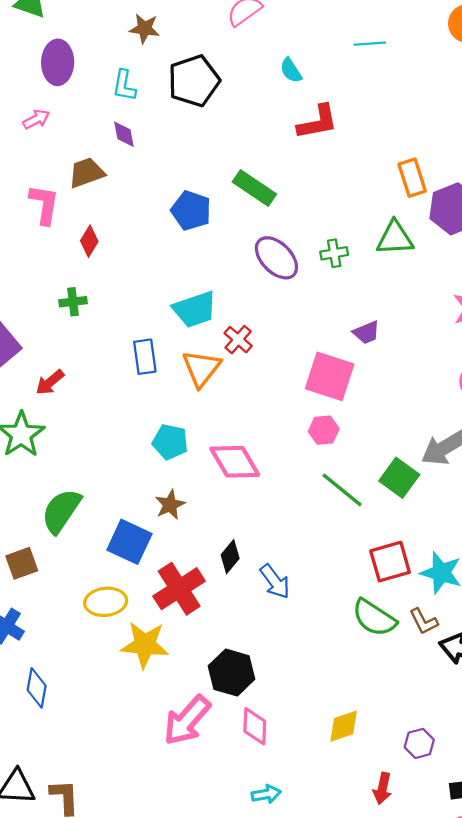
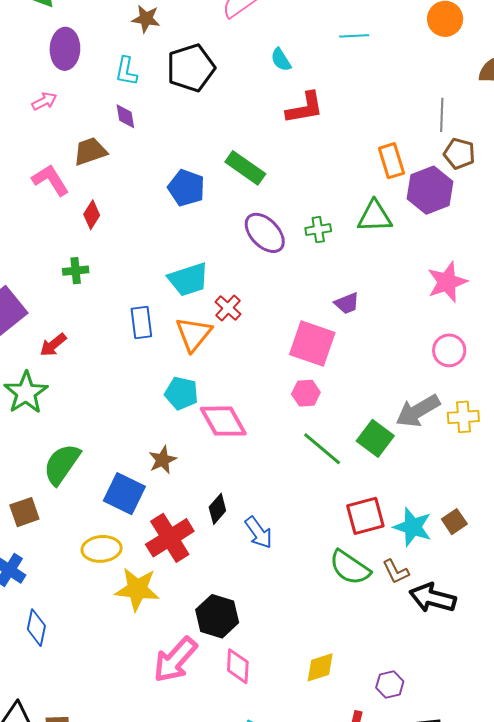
pink L-shape: (44, 204) -> (51, 180), turned -42
cyan pentagon: (170, 442) -> (181, 393), moved

